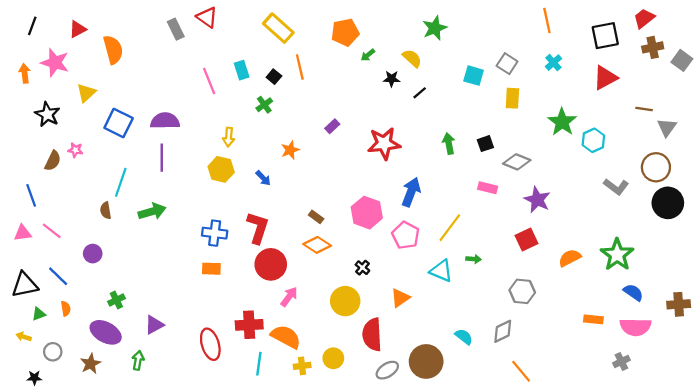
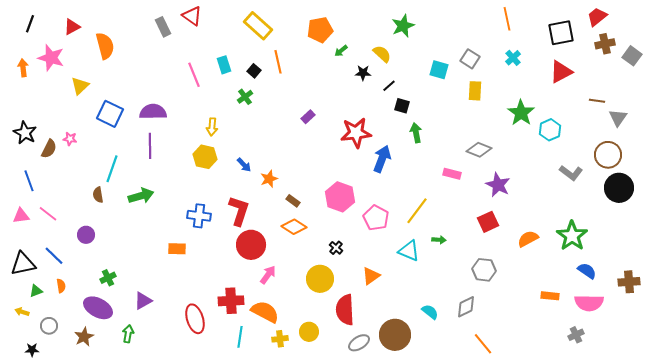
black star: (47, 114) -> (25, 133), moved
black square: (485, 144) -> (402, 106), moved, turned 35
orange star: (290, 150) -> (269, 179), moved
blue arrow: (411, 192) -> (382, 159), moved
orange rectangle: (211, 269) -> (177, 249), moved

